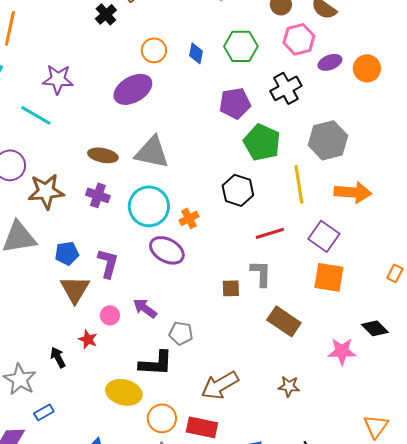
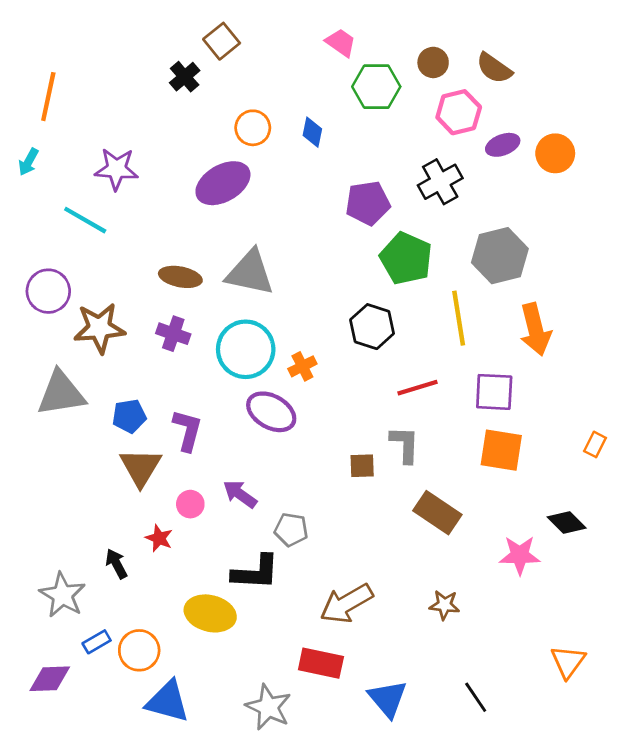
green hexagon: (241, 46) -> (376, 87), moved
orange arrow: (353, 192) -> (535, 329), turned 72
purple square: (324, 236) -> (494, 392), turned -32
orange circle: (162, 418) -> (139, 650), moved

